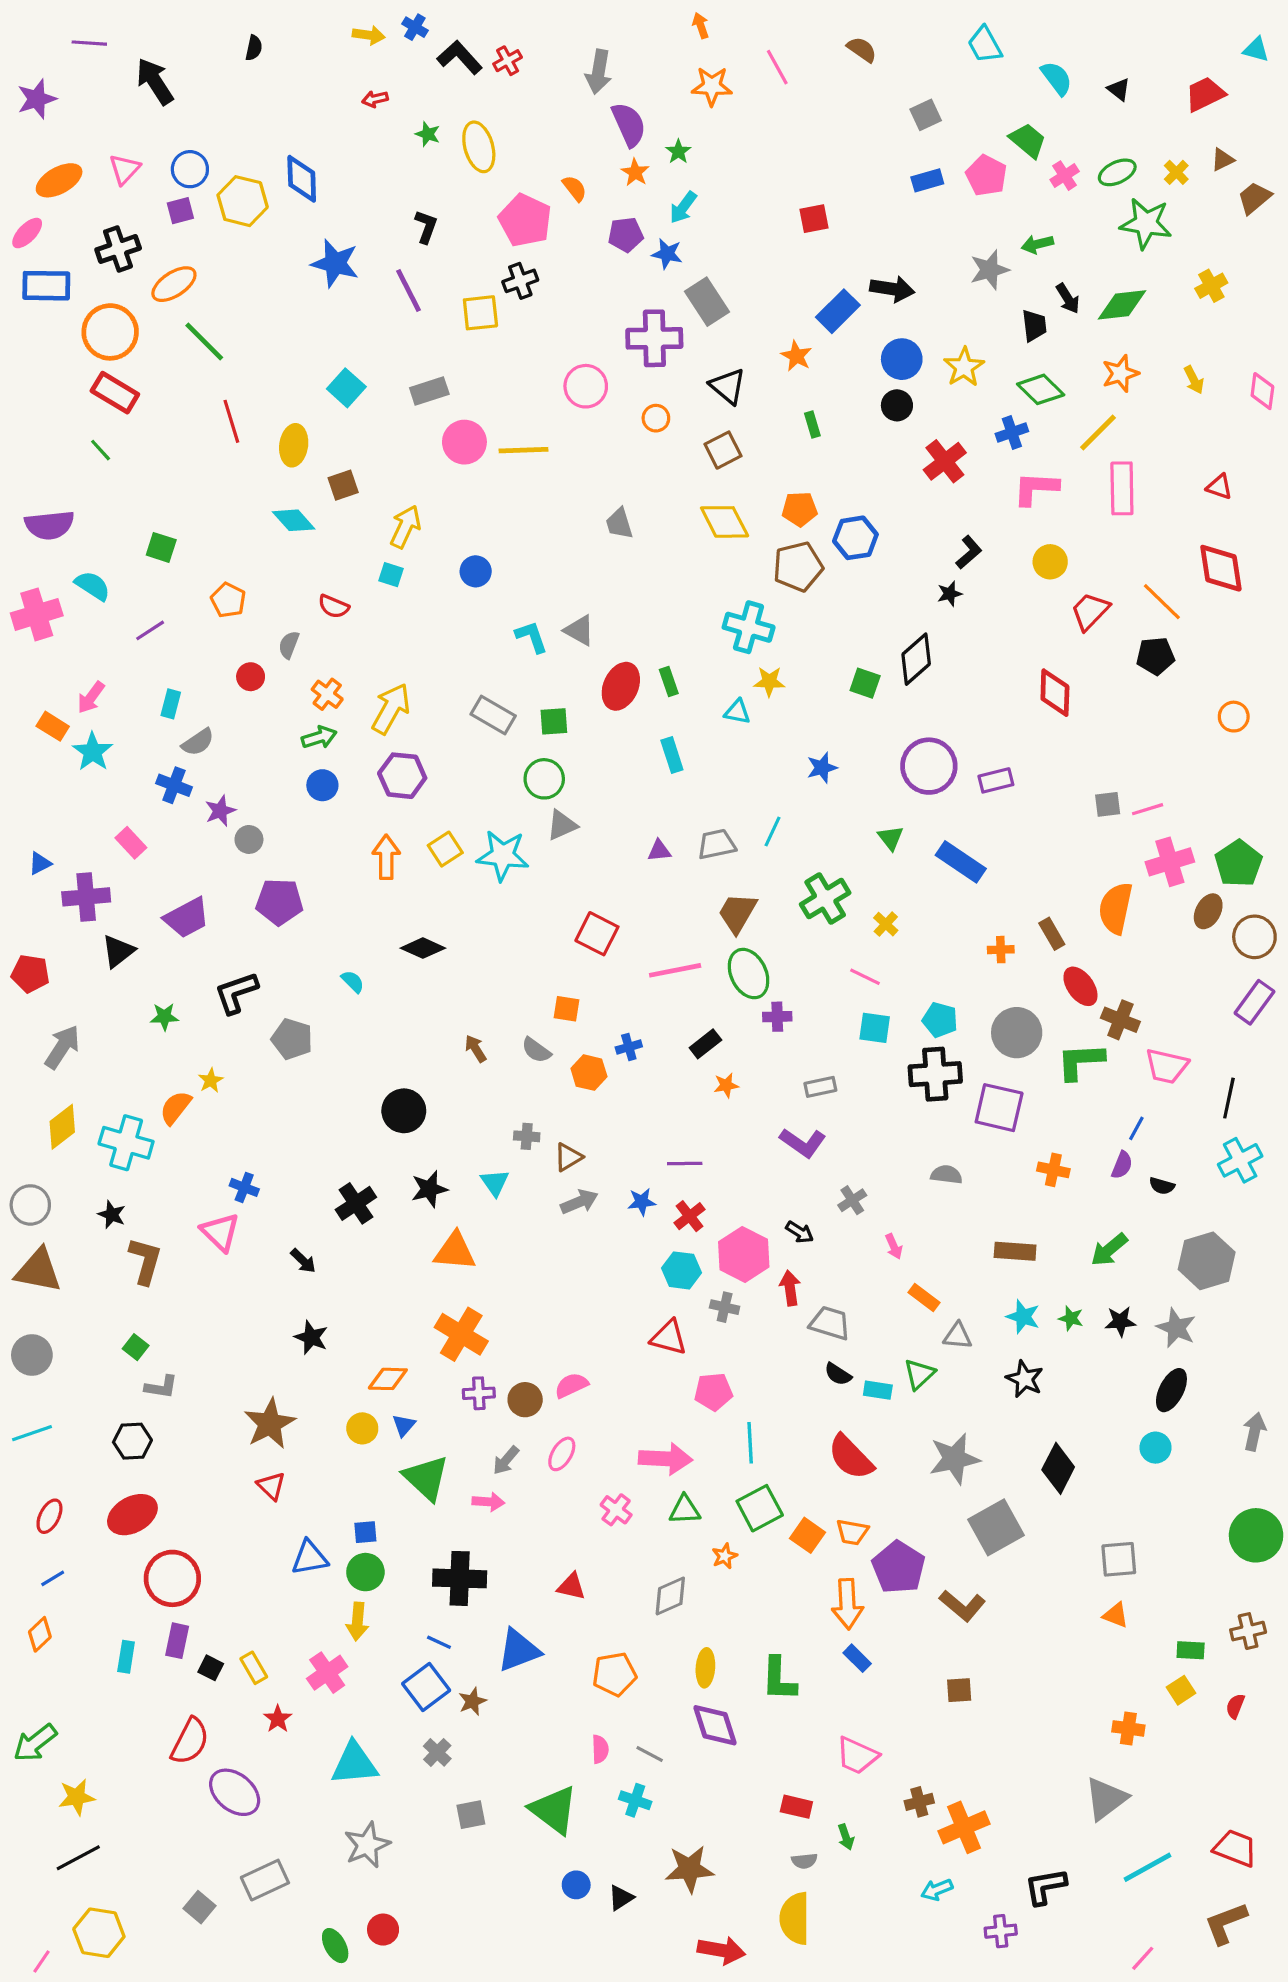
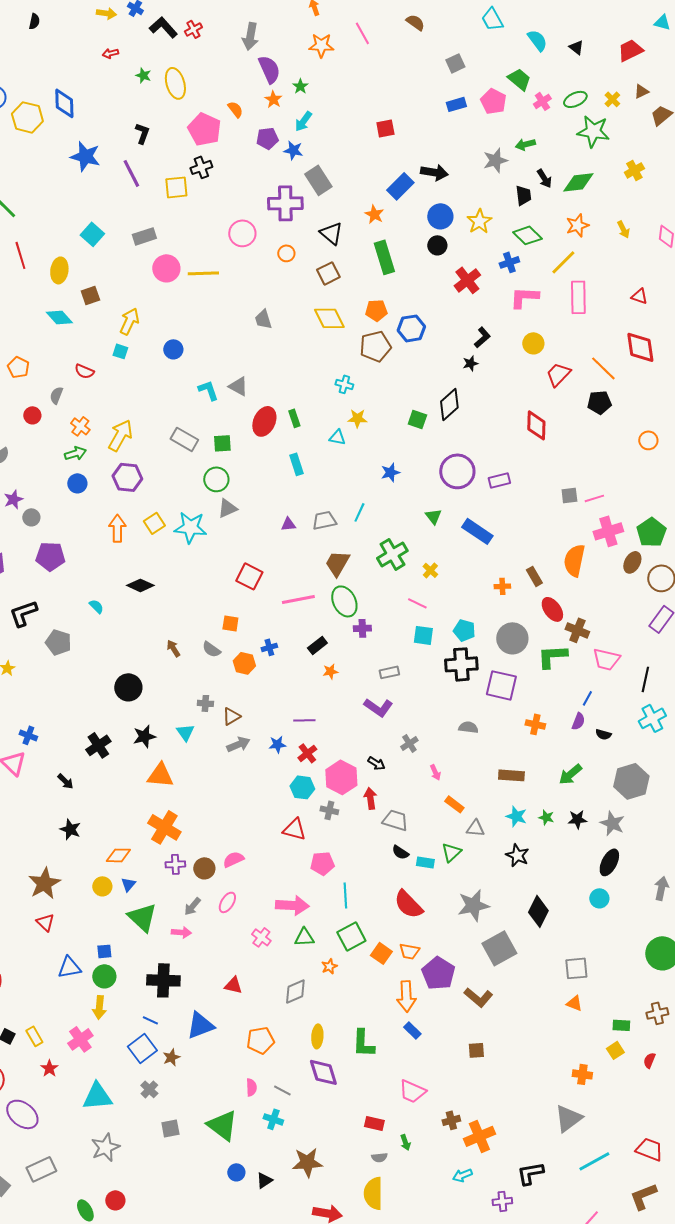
green rectangle: (812, 425) -> (384, 257), size x2.0
cyan cross: (749, 627) -> (344, 384), size x0.6

